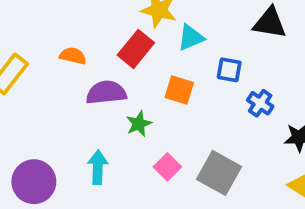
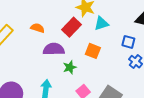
blue square: (229, 70) -> (128, 42), moved

